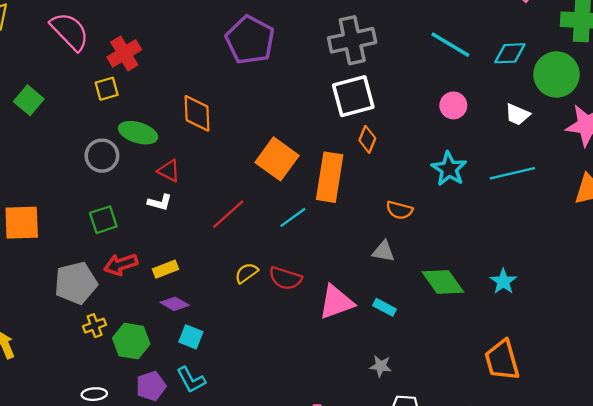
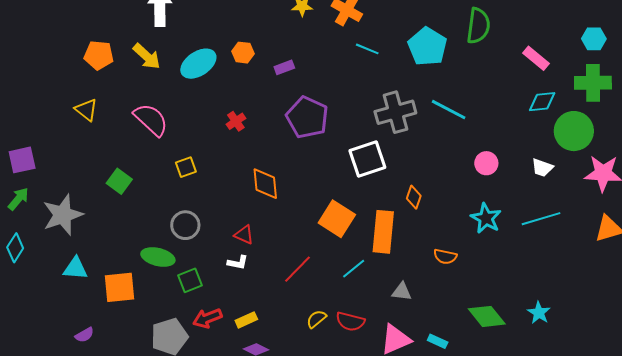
cyan line: (450, 45) -> (449, 110), moved
red cross: (124, 53) -> (236, 121), moved, size x0.7
cyan diamond: (510, 53) -> (542, 102), moved
white square: (353, 96) -> (367, 159), moved
green ellipse: (138, 133) -> (158, 257), moved
gray triangle: (383, 251) -> (402, 292), moved

